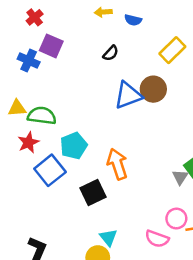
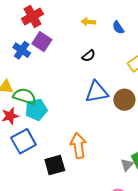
red cross: (35, 17) -> (32, 16), size x1.5
blue semicircle: (133, 20) -> (118, 28), moved, turned 32
brown circle: (153, 89) -> (124, 100), moved
cyan pentagon: (74, 146) -> (36, 110), moved

